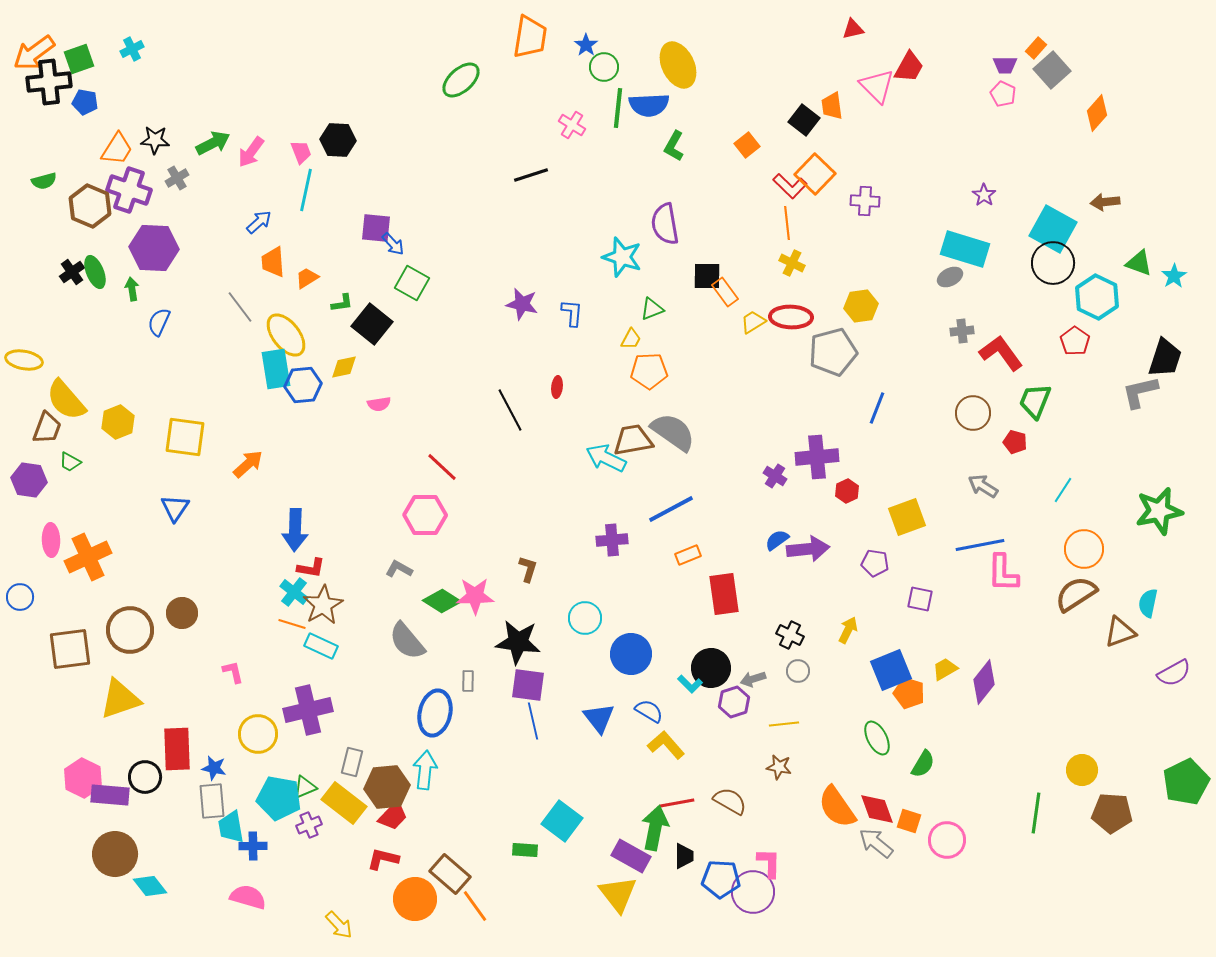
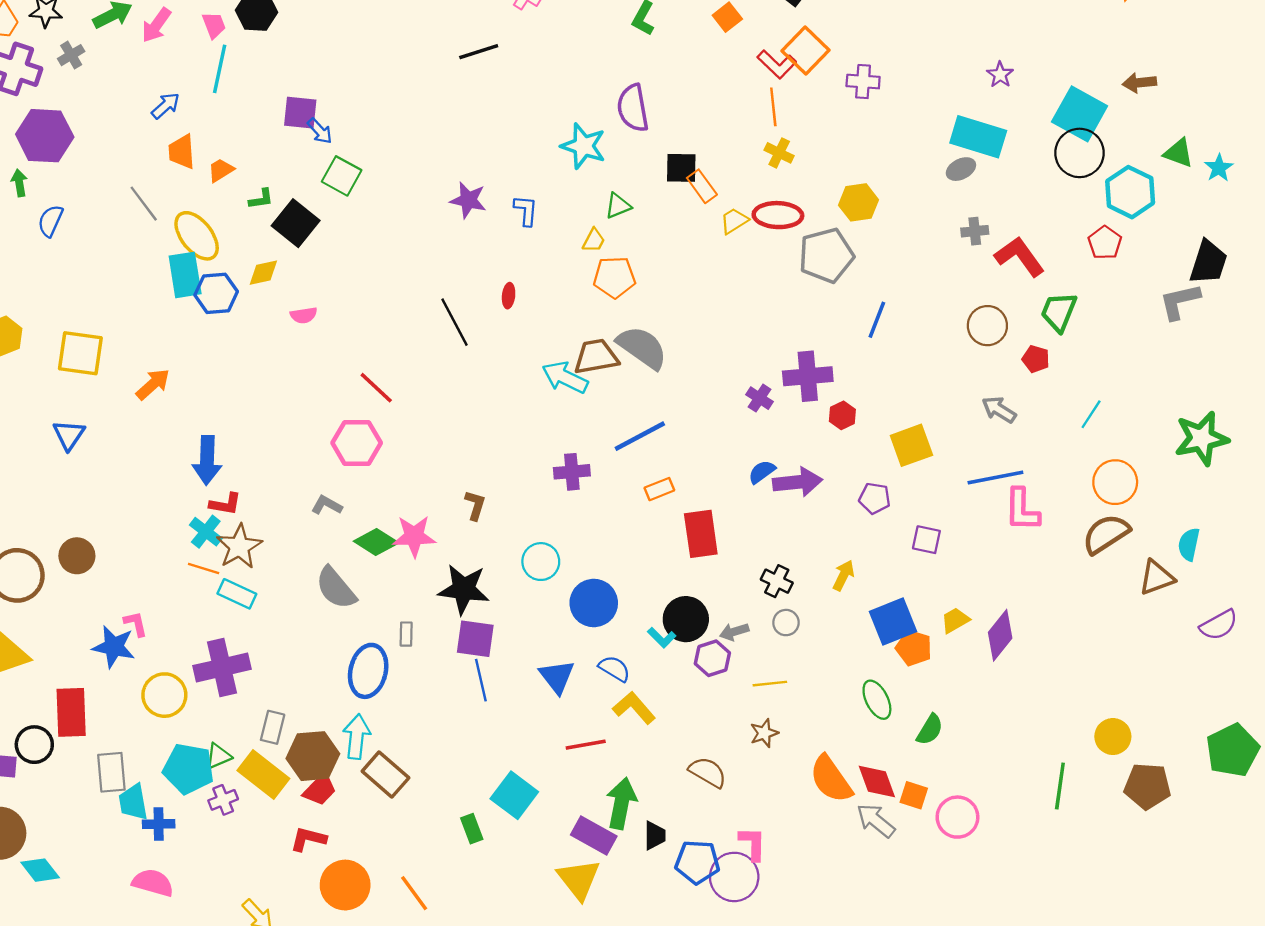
brown star: (779, 767) -> (764, 733), turned -30
blue star: (214, 768) -> (114, 647), moved, size x1.5
red line: (677, 803) -> (586, 745), moved
green rectangle: (525, 850) -> (472, 829), turned 65
brown rectangle: (450, 874) -> (385, 775), moved

